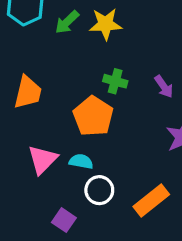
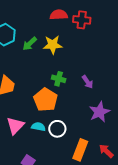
white circle: (99, 190) -> (57, 129), moved
orange rectangle: (151, 201) -> (80, 150), turned -30

